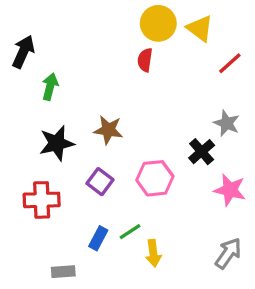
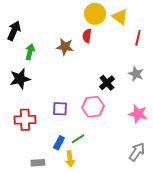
red line: (230, 63) -> (138, 38), turned -35
brown star: (108, 130) -> (65, 47), moved
black star: (57, 143) -> (20, 79), moved
black cross: (202, 152) -> (107, 83), moved
purple square: (100, 182) -> (60, 109), turned -35
yellow arrow: (153, 253) -> (70, 159), moved

